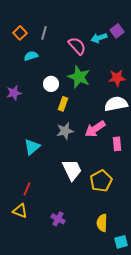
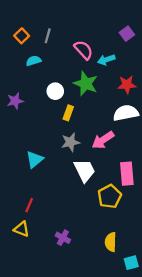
cyan arrow: (99, 38) -> (106, 60), moved
pink rectangle: (117, 144) -> (127, 174), moved, size x1.5
white trapezoid: (72, 170) -> (85, 170), moved

